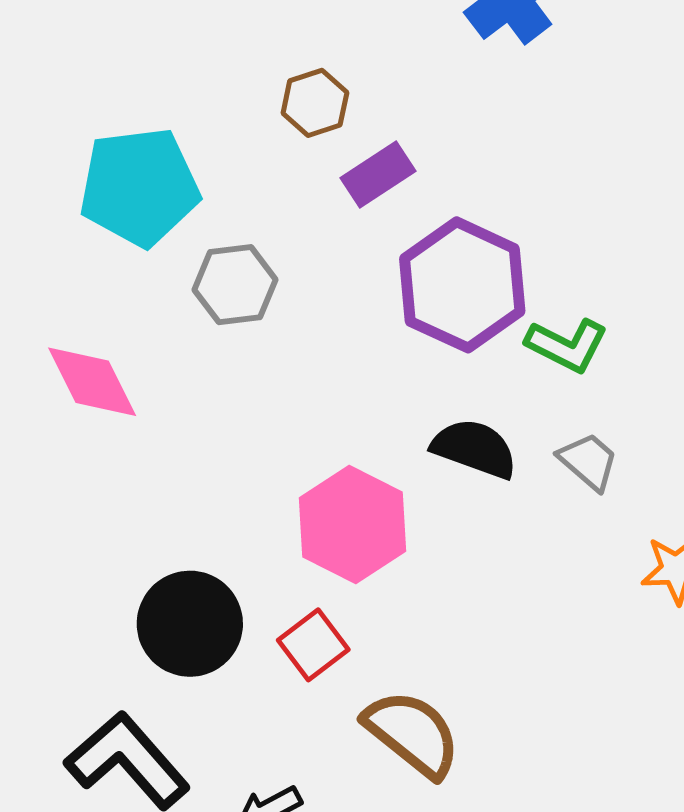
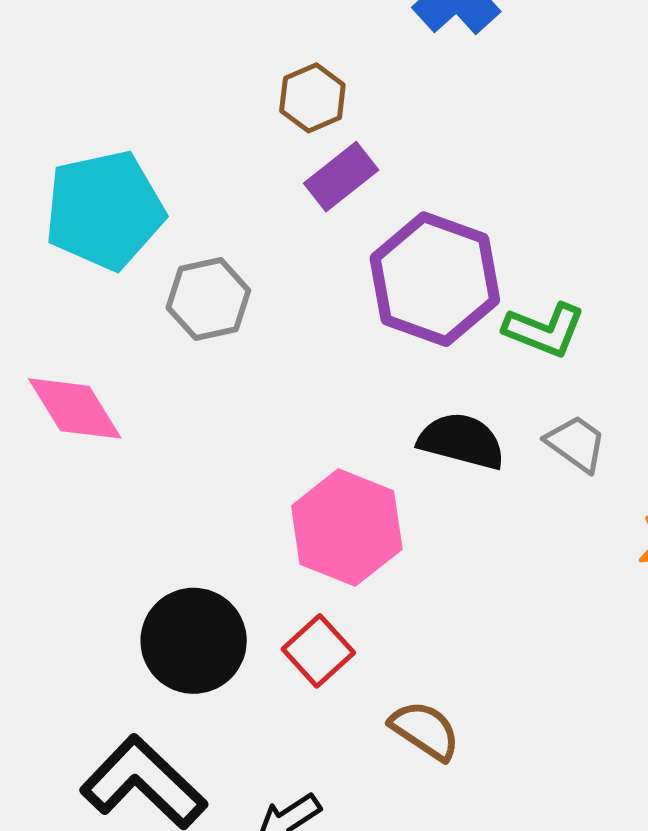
brown hexagon: (315, 103) -> (312, 98), moved
brown semicircle: (412, 733) -> (425, 730), size x0.7

